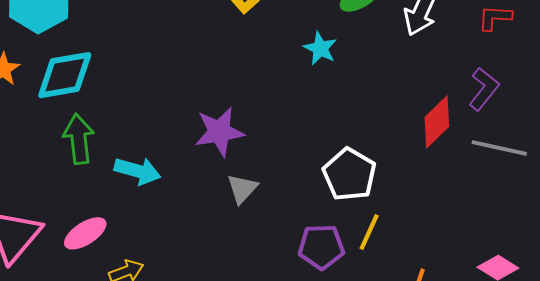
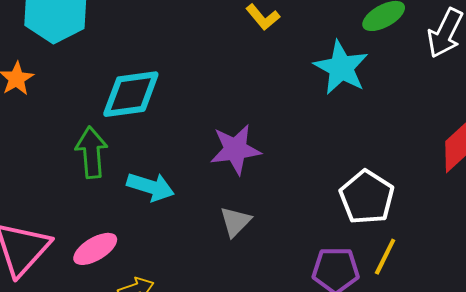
cyan star: (320, 48) -> (341, 68), size x1.6
cyan diamond: (65, 75) -> (131, 94), moved
gray triangle: (242, 189) -> (235, 222), moved

